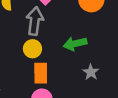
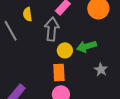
yellow circle: (32, 49) -> (65, 50), moved

